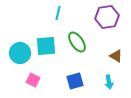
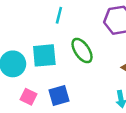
blue square: (75, 81) -> (59, 95), moved

